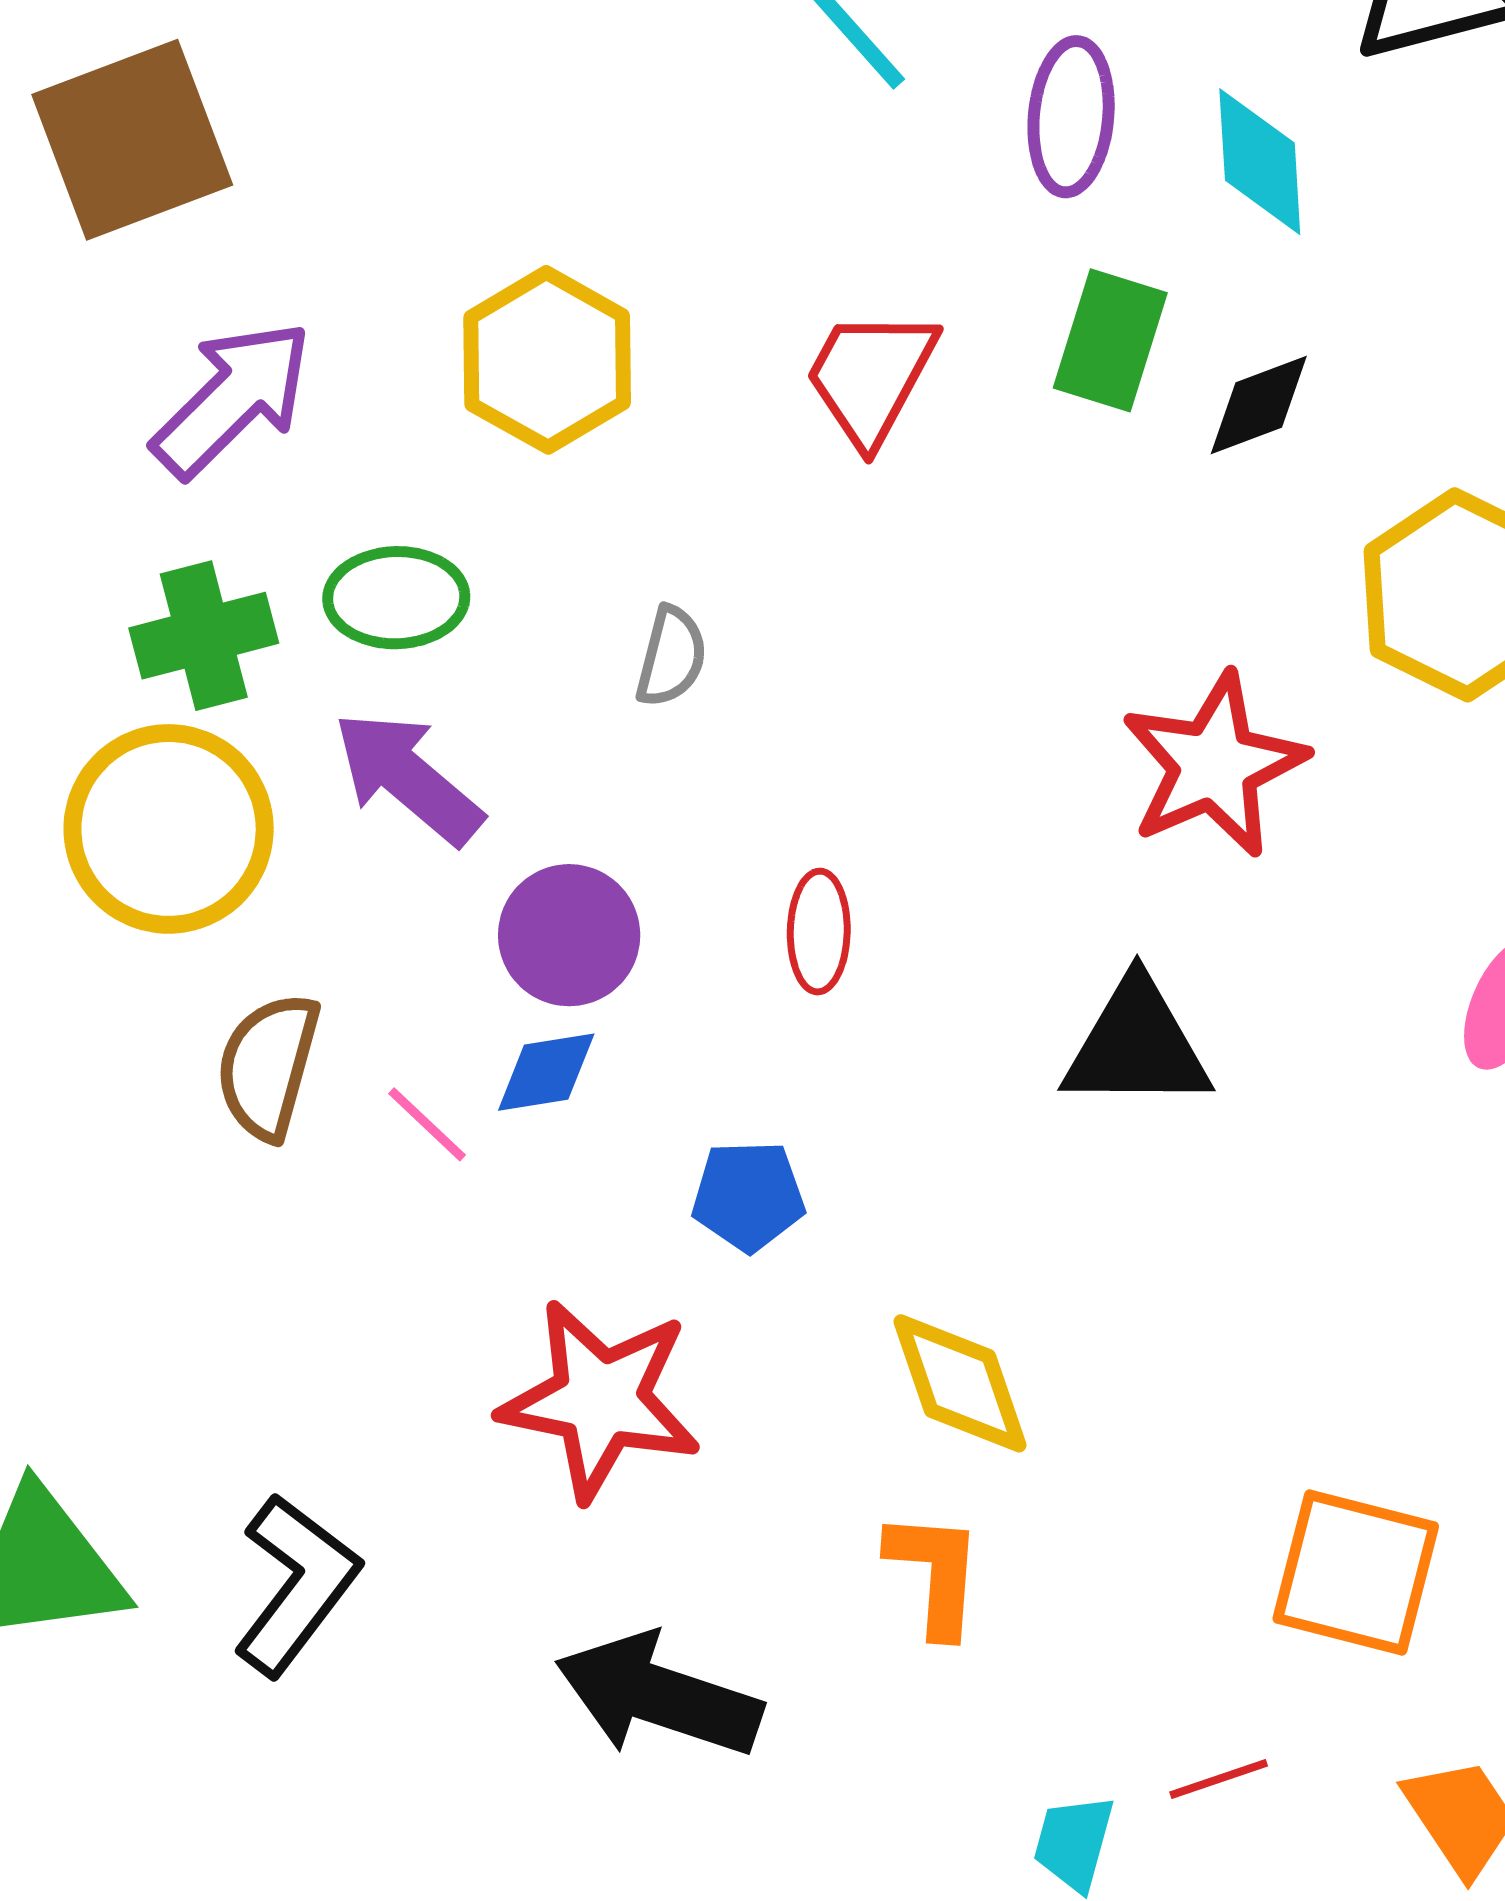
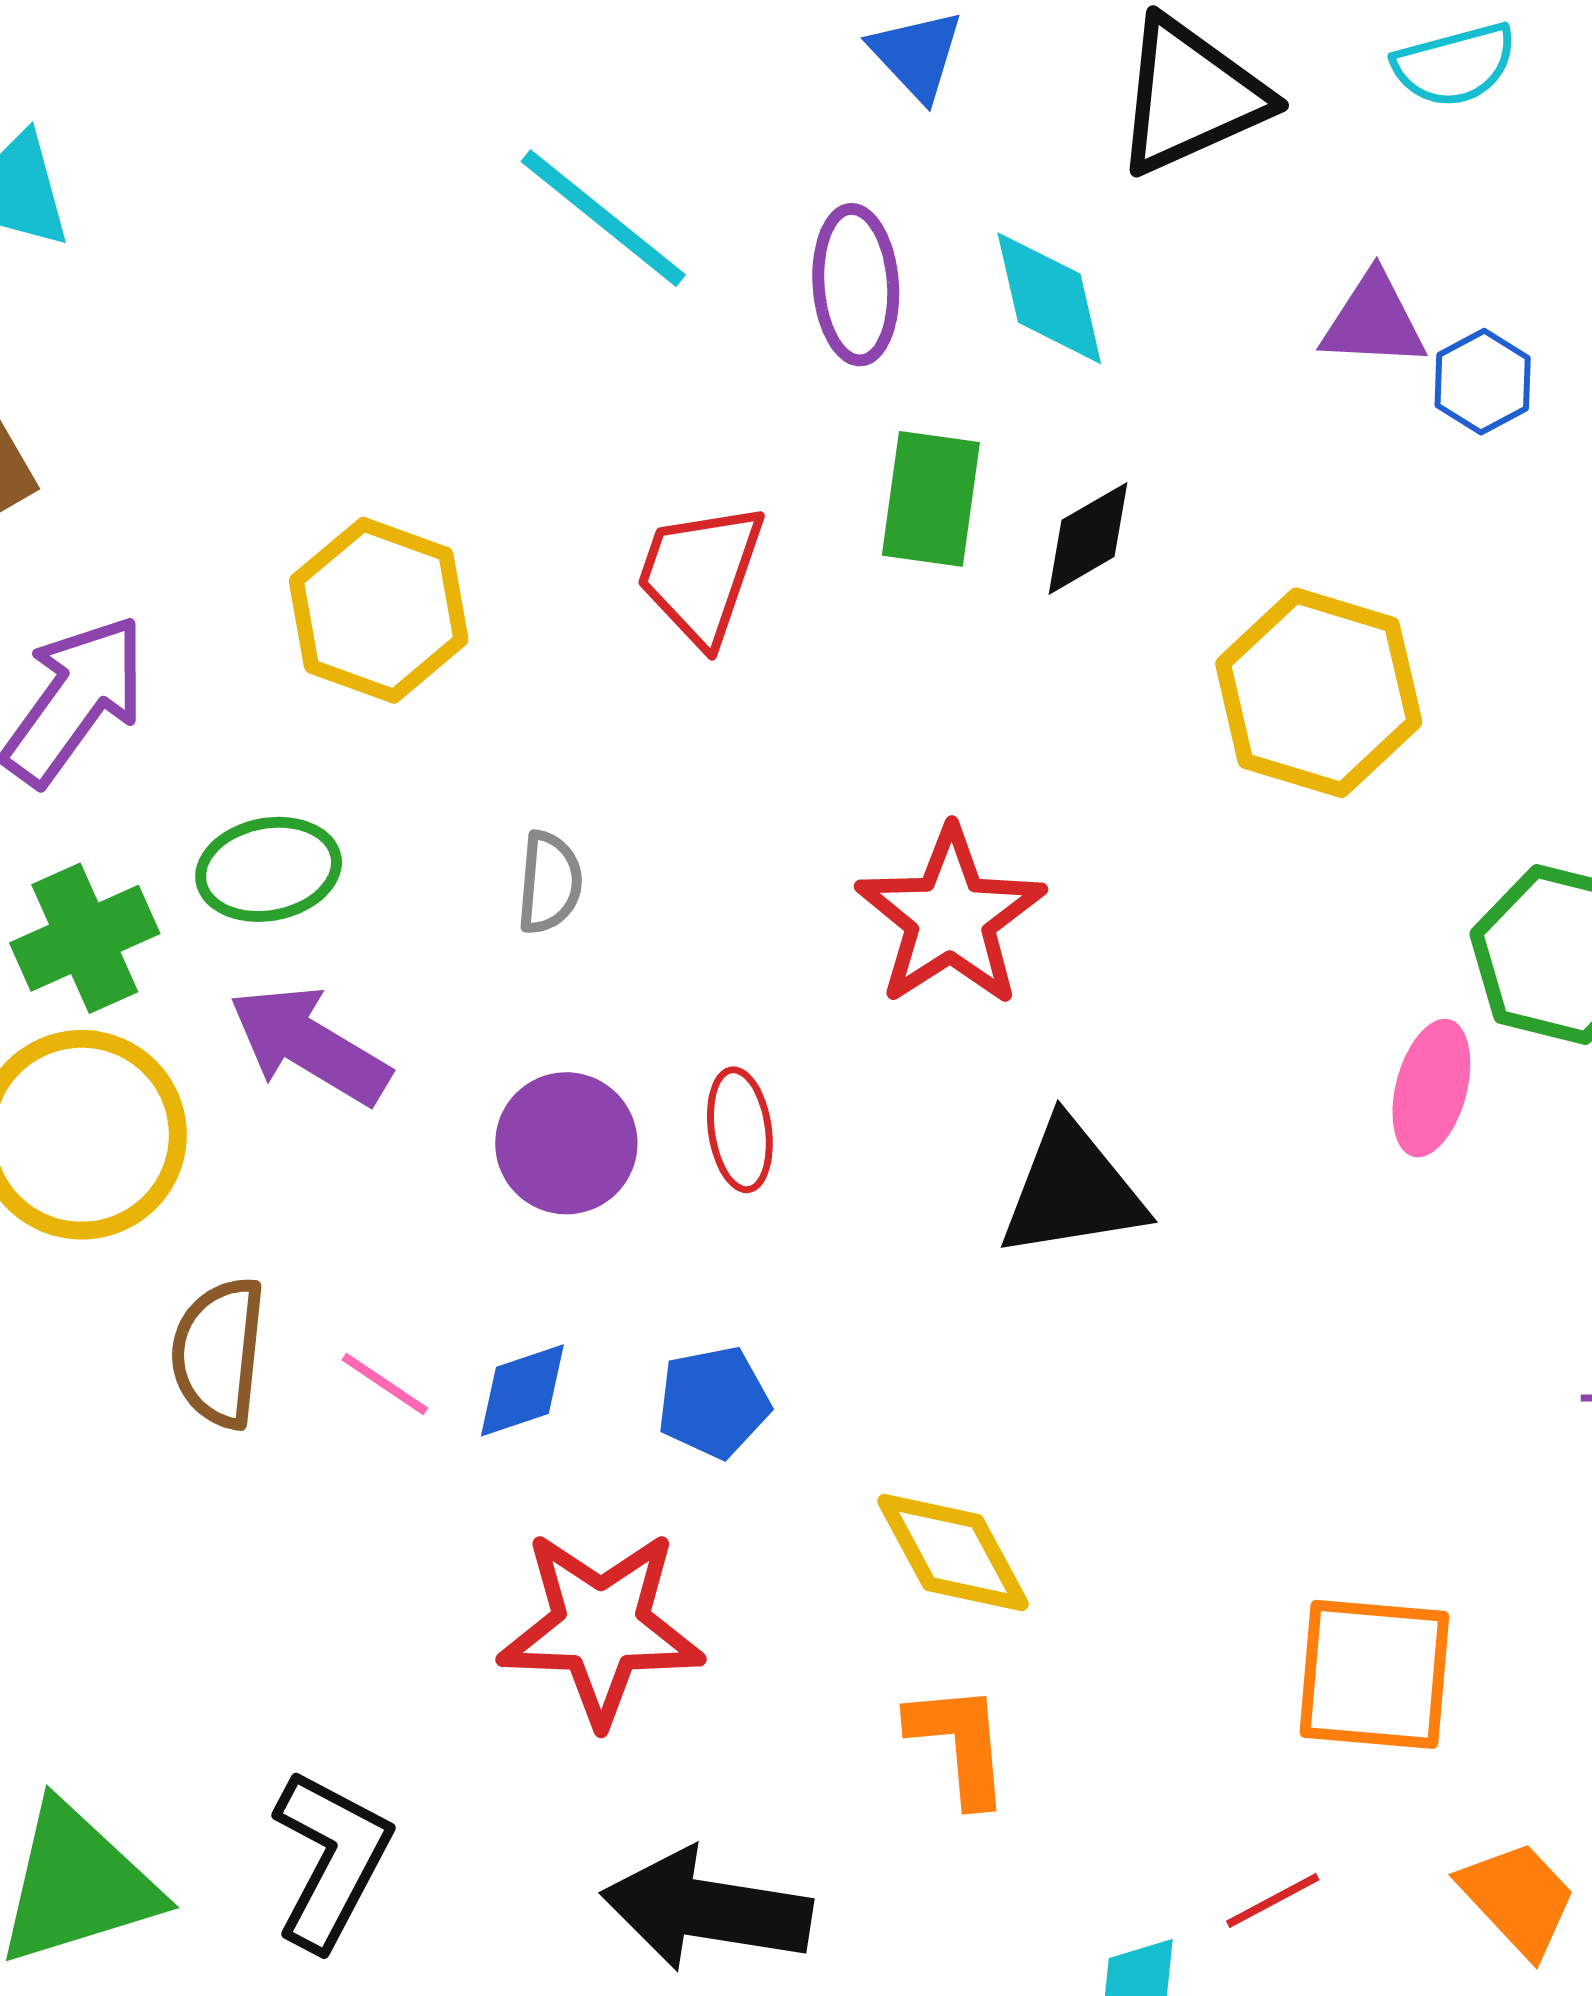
red star: (1214, 765) -> (950, 917), moved
purple circle: (569, 935) -> (566, 1143), moved
blue diamond: (546, 1072) -> (522, 1390), moved

